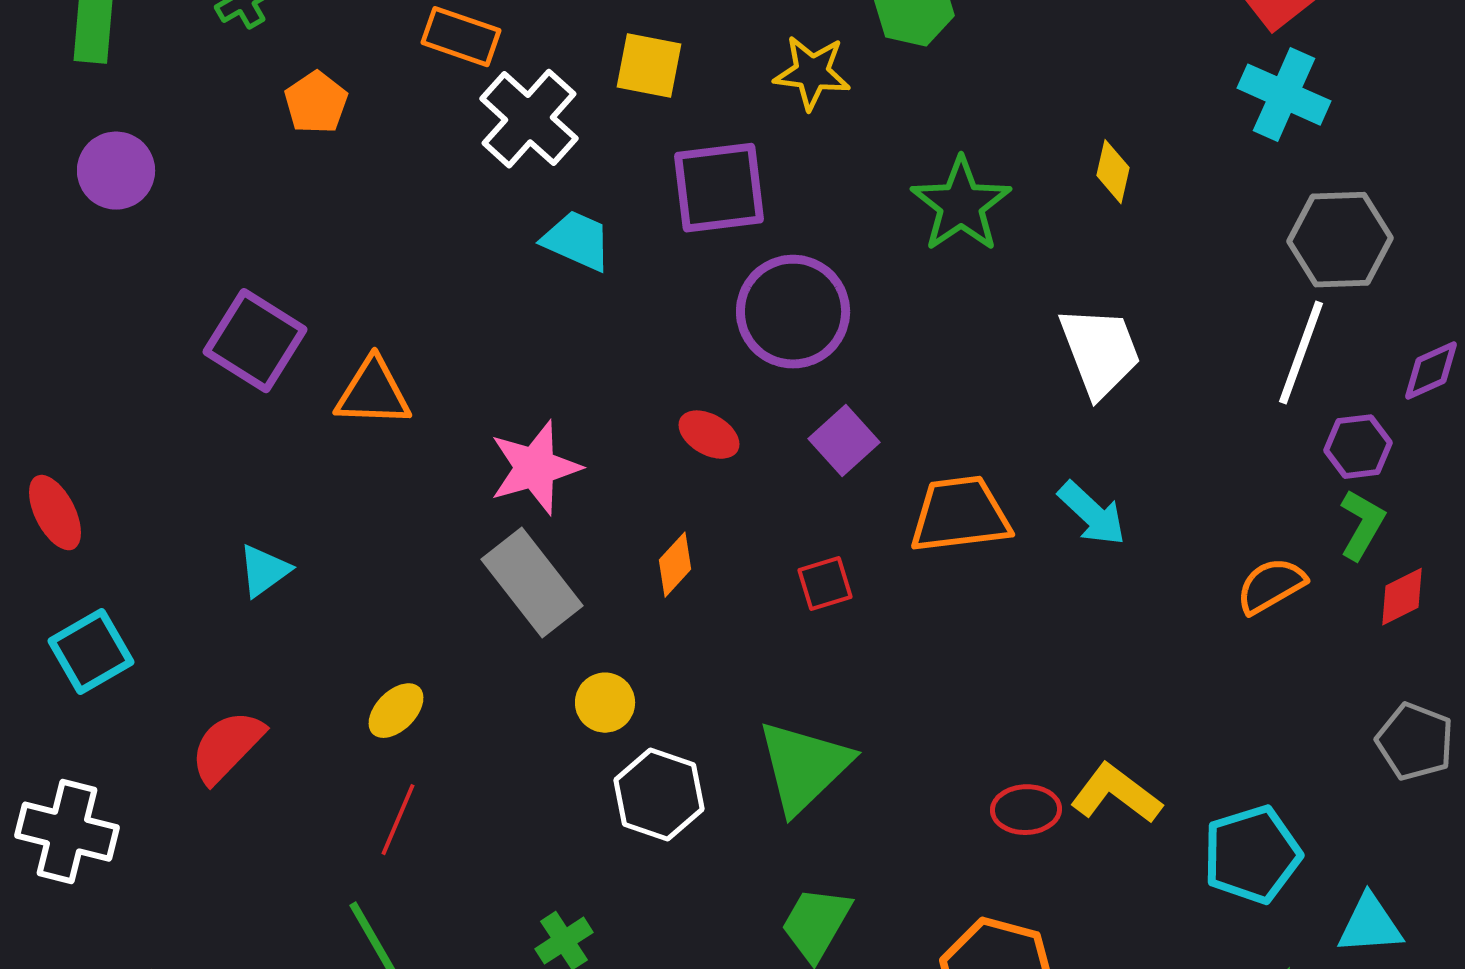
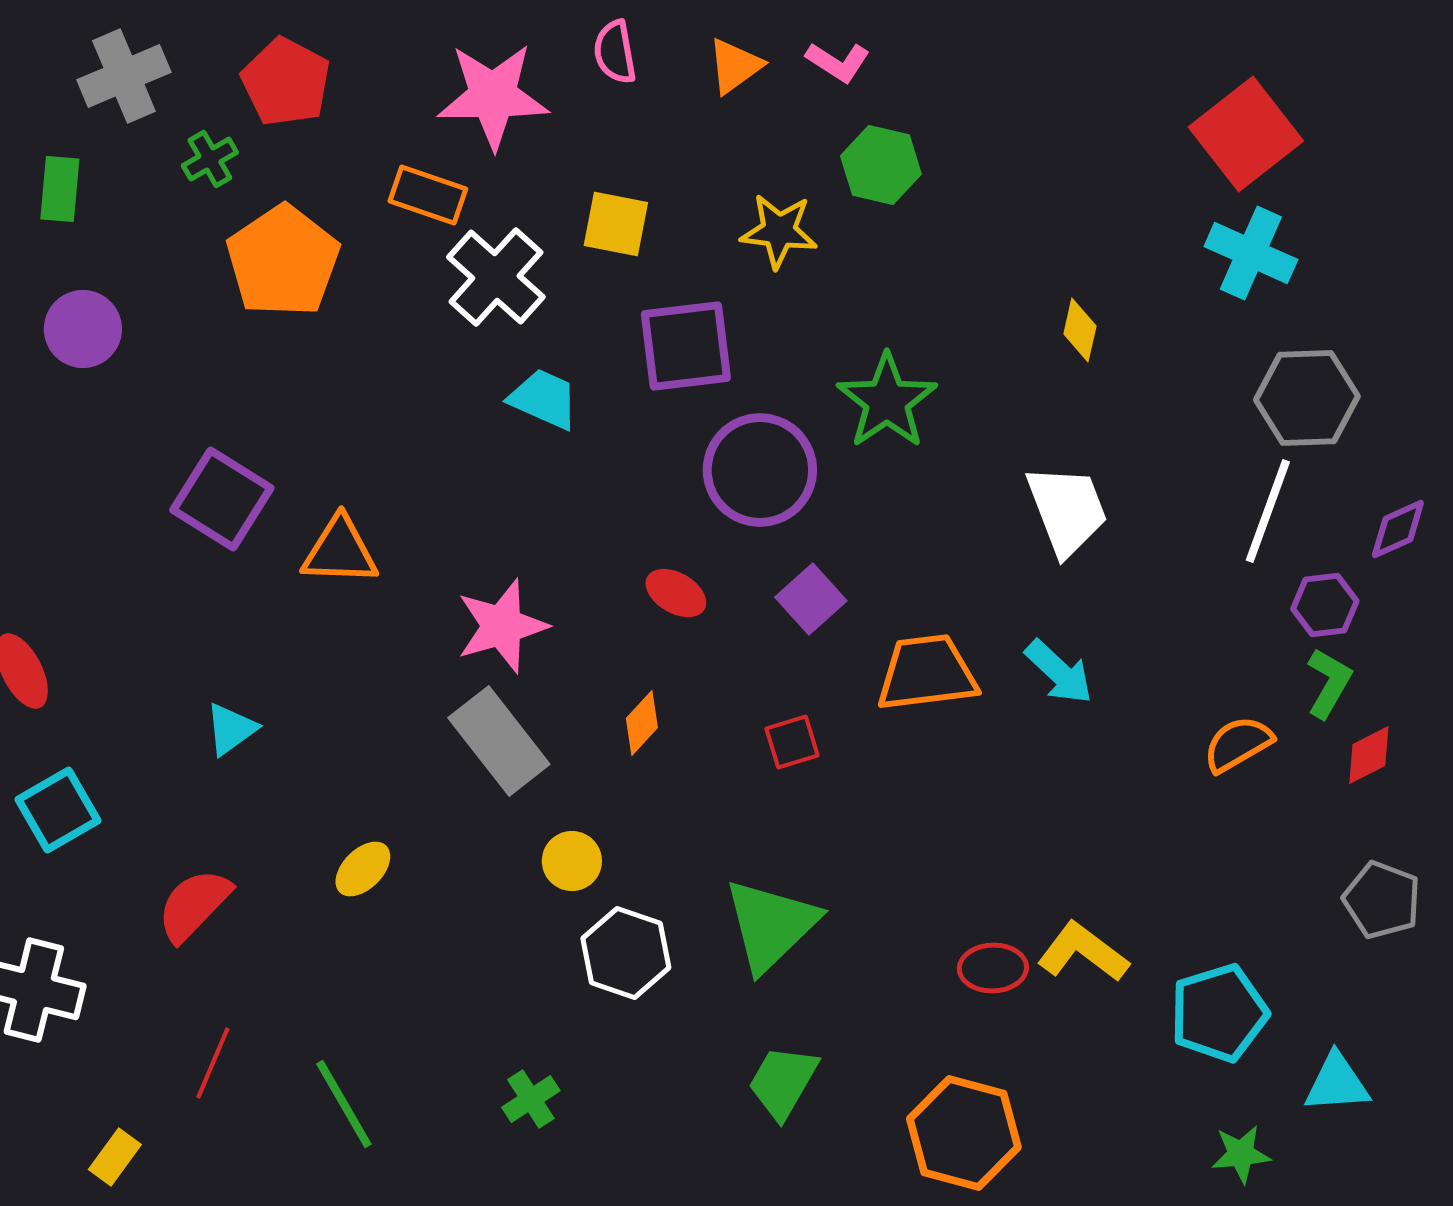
orange pentagon: (316, 103) -> (283, 261), size x1.8
green star: (961, 205) -> (887, 401), moved
red line: (398, 820) -> (213, 1063), moved

